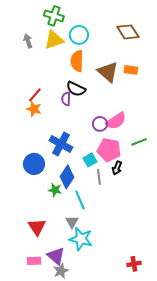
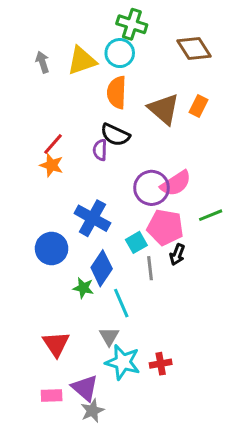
green cross: (54, 16) -> (132, 24), moved
orange rectangle: (131, 70) -> (199, 106), turned -72
purple circle: (100, 124) -> (152, 188), size x1.5
red cross: (134, 264) -> (161, 364), moved

